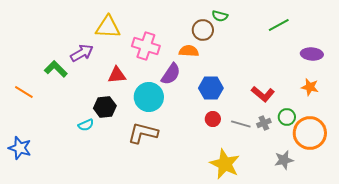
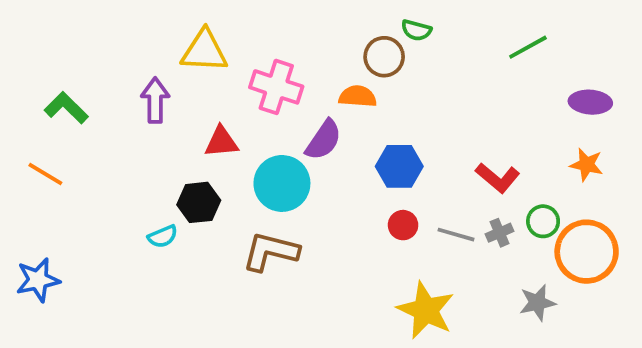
purple arrow: (82, 53) -> (155, 100), turned -60
green L-shape: (56, 69) -> (66, 108), moved
blue star: (20, 148) -> (38, 280), turned -30

